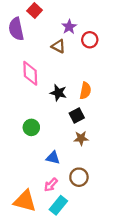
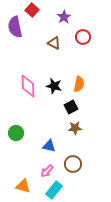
purple star: (69, 27) -> (64, 17), moved
pink diamond: (30, 73) -> (28, 86), moved
green circle: (31, 127) -> (16, 133), moved
orange triangle: (25, 201) -> (23, 186), size x0.7

